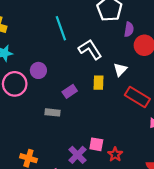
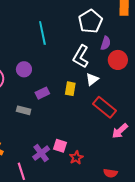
white L-shape: (90, 49) -> (81, 56), moved, turned -125
purple circle: (38, 70) -> (24, 69), moved

